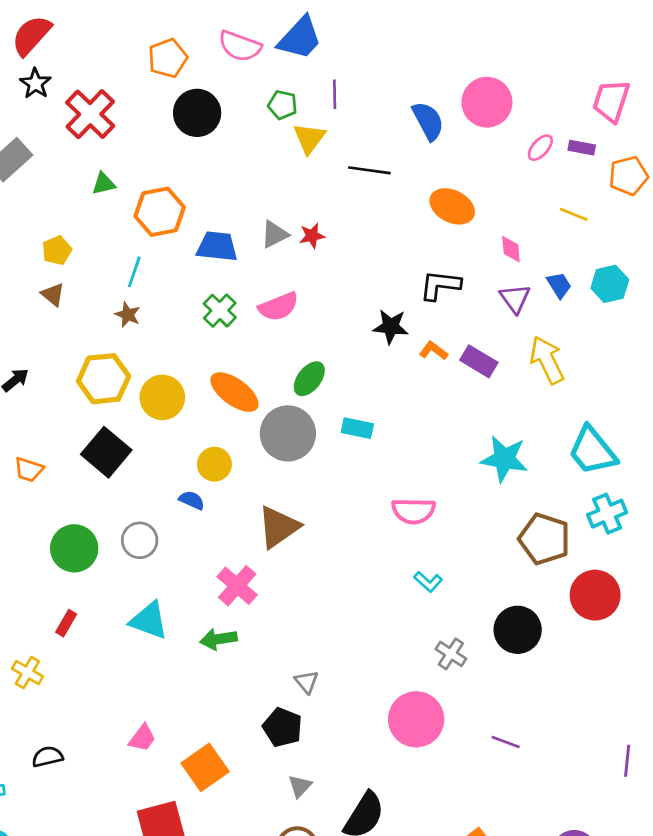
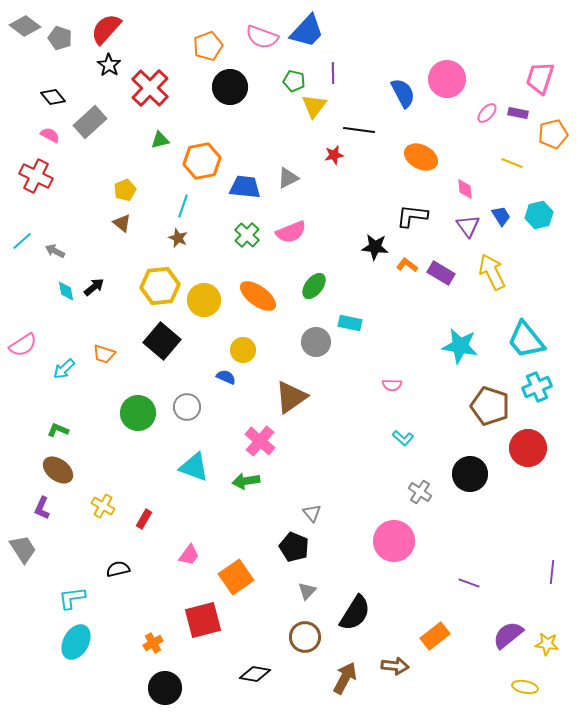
red star: (312, 236) -> (334, 155), moved
gray circle: (288, 433) -> (316, 342), moved, size x0.7
pink semicircle: (413, 511) -> (392, 385), size x0.6
red rectangle: (66, 623) -> (144, 519), moved
purple line: (506, 742) -> (469, 583), moved

